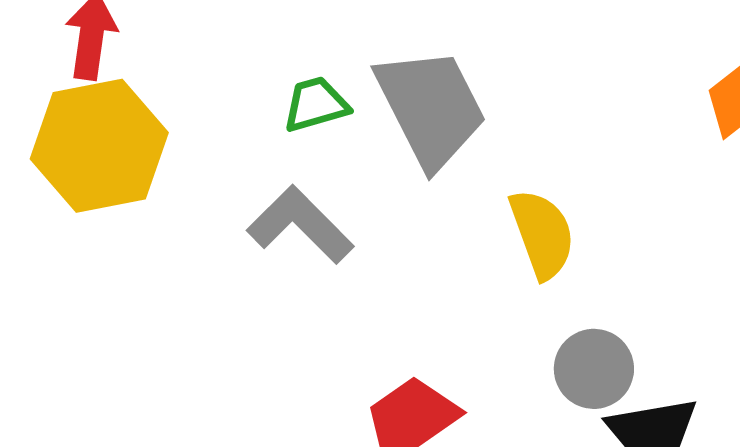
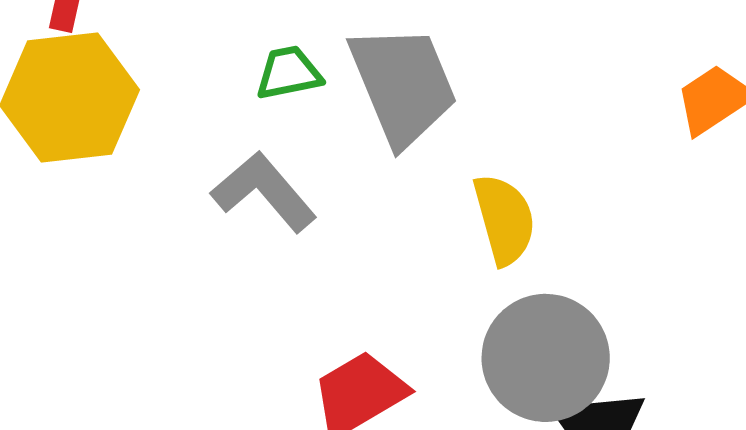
gray circle: (594, 369) -> (546, 358), size x1.6

